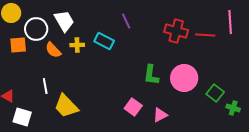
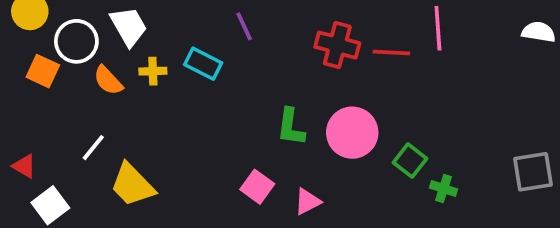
orange square: (18, 45) -> (43, 71), turned 30
white line: (45, 86) -> (93, 148), turned 49
white square: (22, 117) -> (50, 205), turned 36

